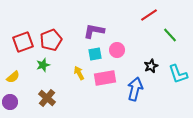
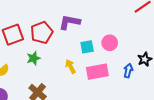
purple L-shape: (94, 31) -> (70, 22), moved
blue arrow: (135, 89) -> (128, 71), moved, size x0.6

